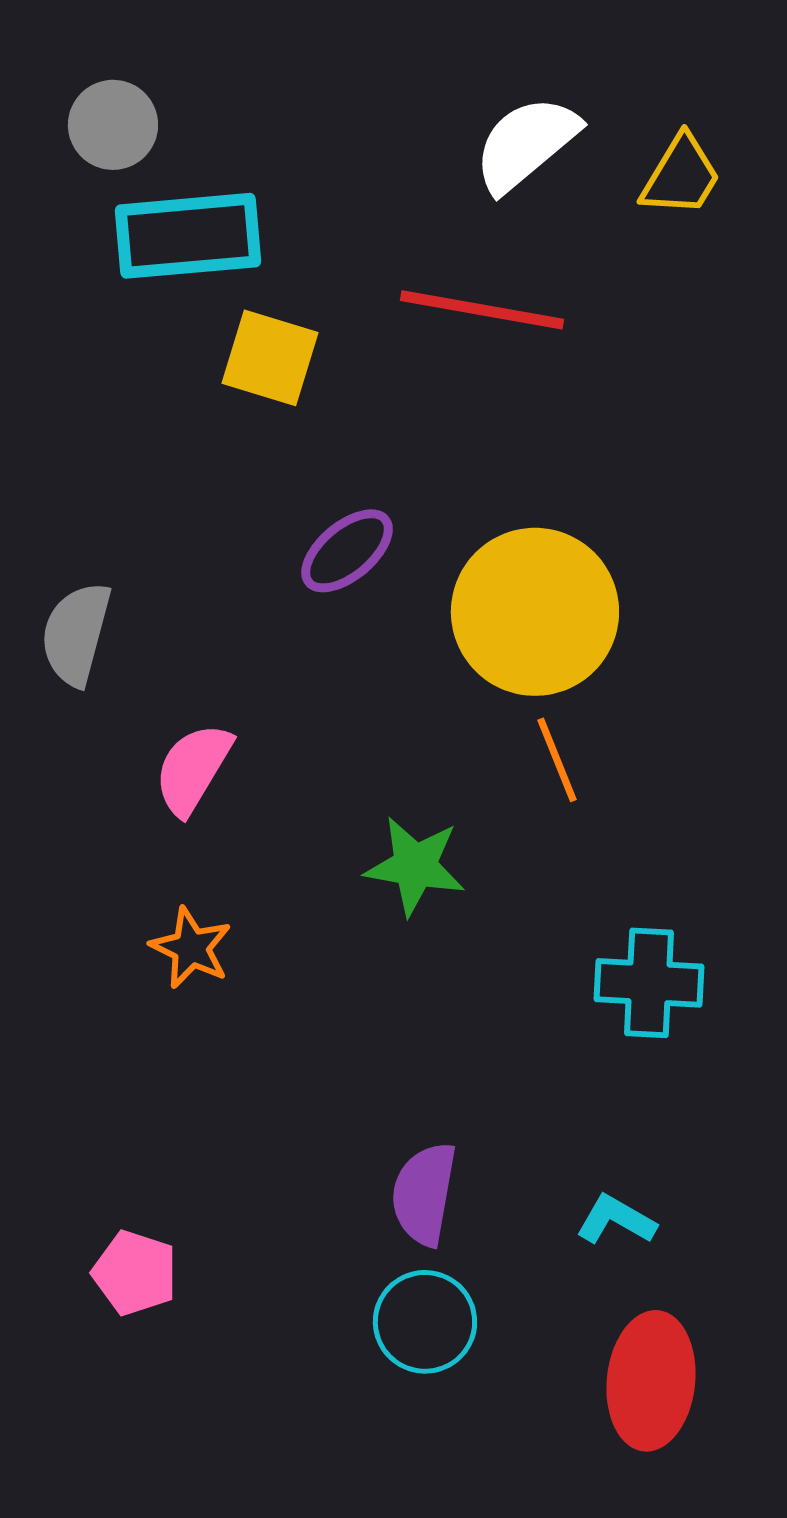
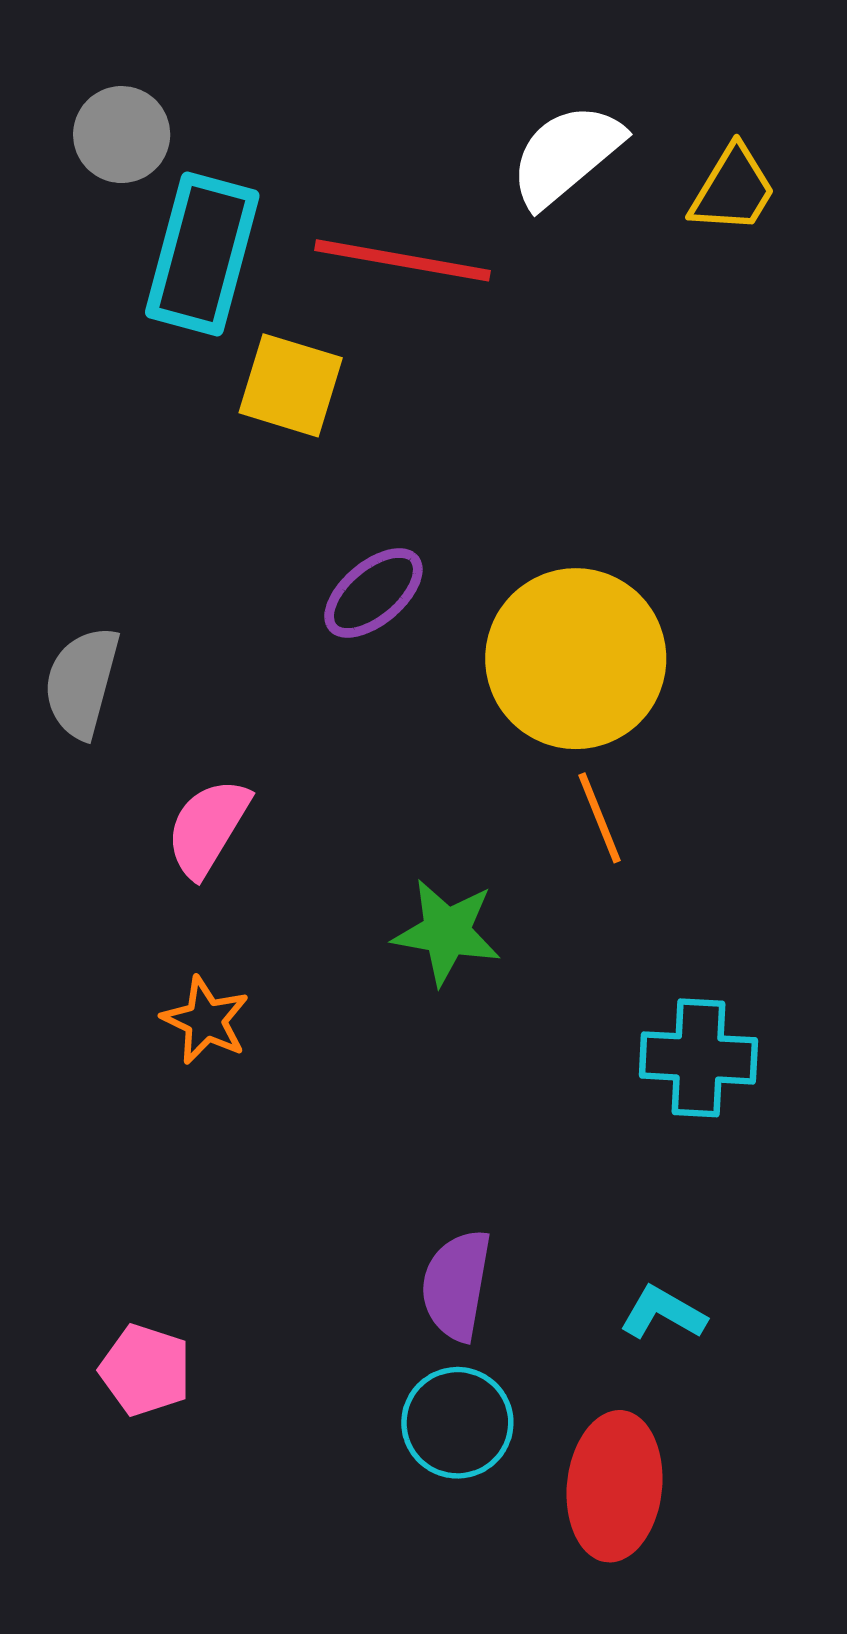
cyan rectangle: (188, 236) -> (202, 254), turned -70
red line: (482, 310) -> (403, 260), moved
red ellipse: (651, 1381) -> (615, 1486), moved

